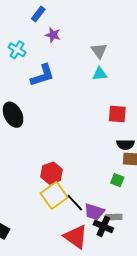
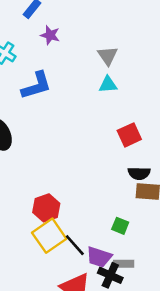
red square: (117, 114) -> (129, 135), turned -30
green square: (117, 180) -> (120, 226), moved

